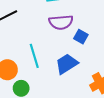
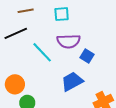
cyan line: (34, 56) -> (42, 52), moved, turned -30

